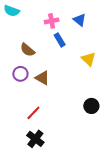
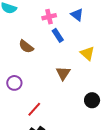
purple circle: (20, 74) -> (14, 83), moved
brown triangle: (42, 78) -> (63, 73), moved, turned 35

